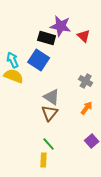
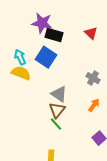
purple star: (61, 26) -> (42, 23), moved
green line: (49, 144) -> (56, 124), moved

